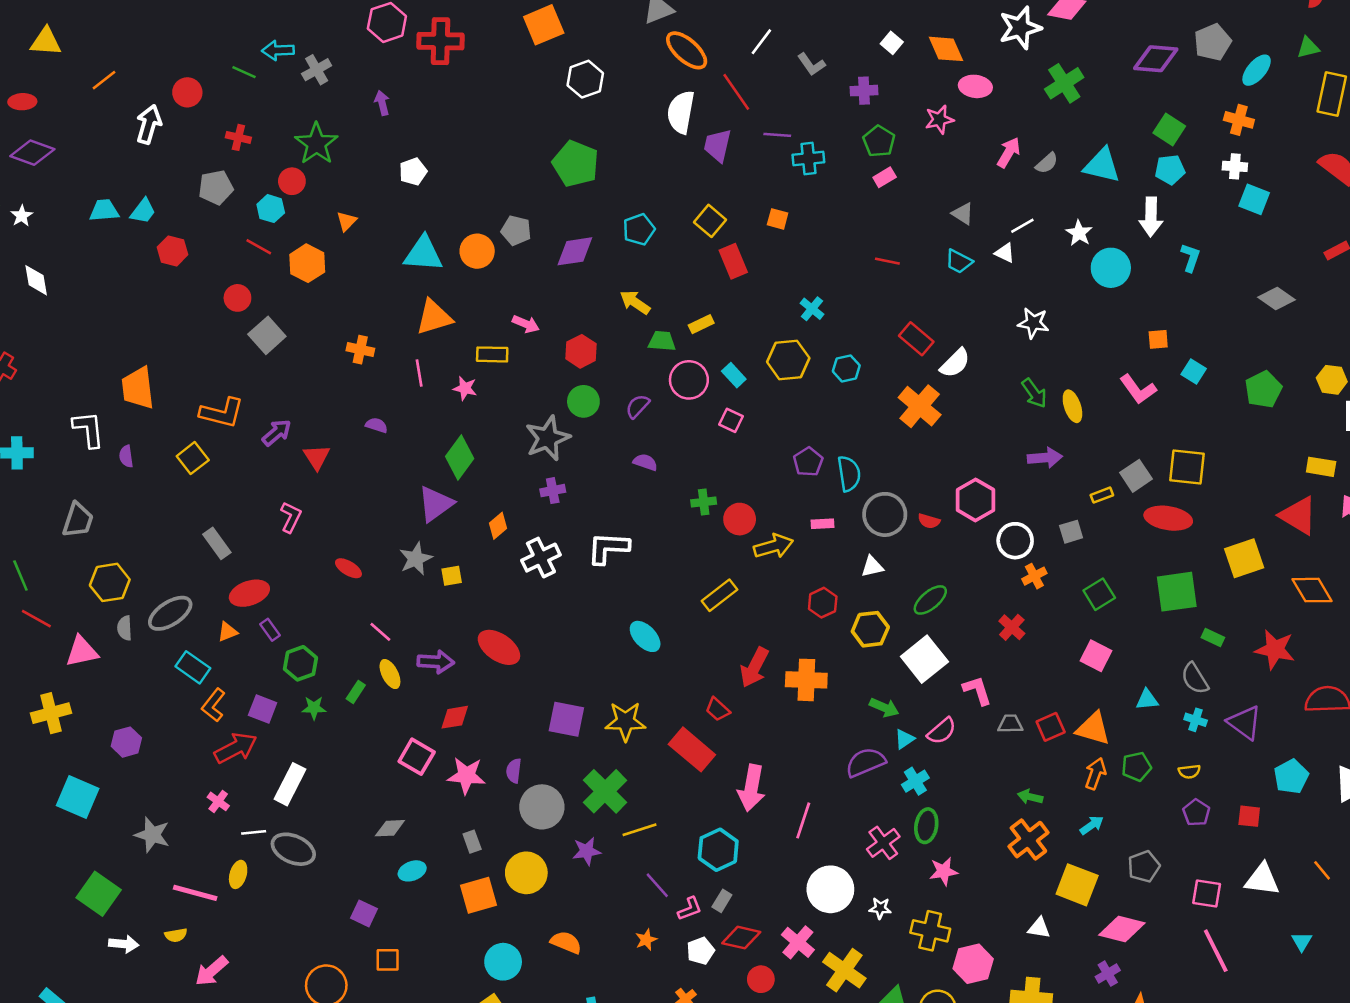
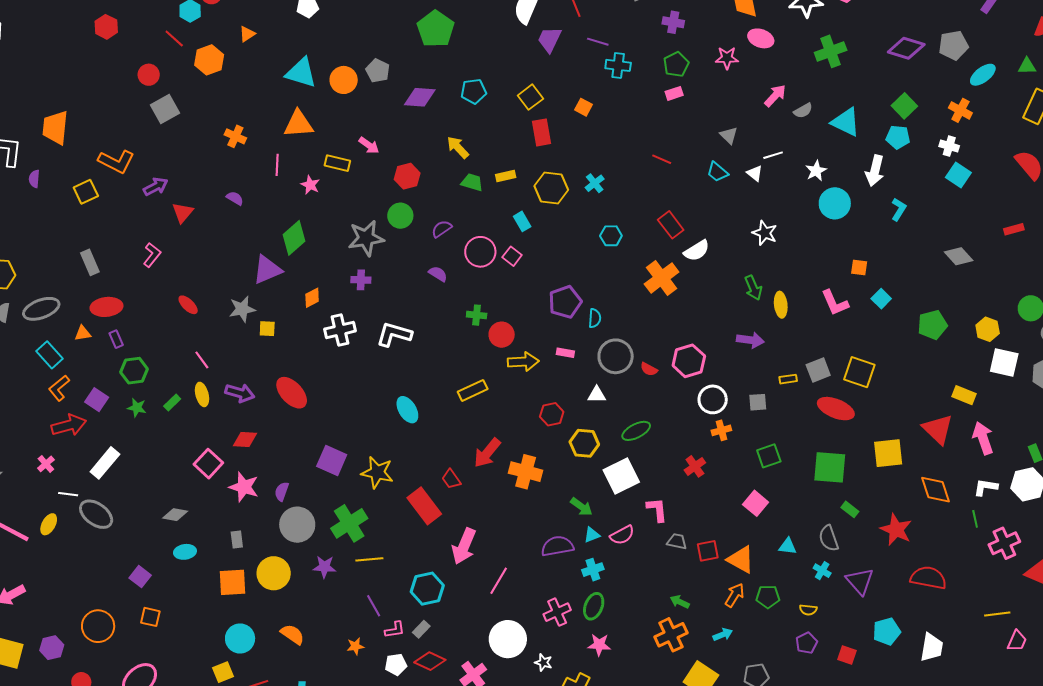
yellow hexagon: (788, 360) -> (551, 188), moved
pink circle: (689, 380) -> (480, 252), moved
purple pentagon: (808, 462) -> (565, 302), size x1.4
cyan semicircle: (849, 474) -> (595, 318), size x0.7

